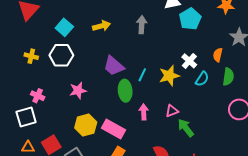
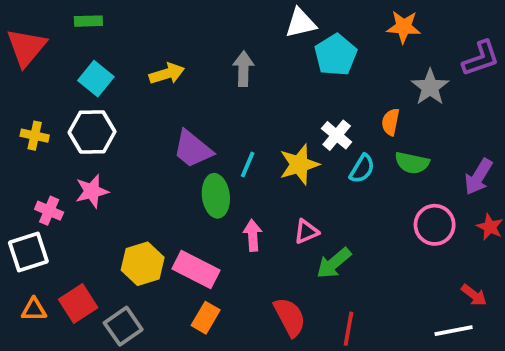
green semicircle: (228, 77) -> (412, 163), turned 96
pink star: (78, 90) -> (92, 191), moved
green arrow: (186, 128) -> (334, 263), turned -90

